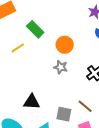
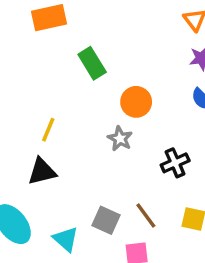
yellow line: (18, 48) -> (48, 130), moved, turned -48
black triangle: (32, 102) -> (42, 171), moved, turned -30

